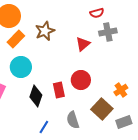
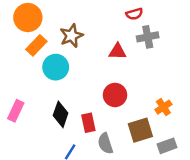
red triangle: (83, 44) -> (117, 51), turned 42
cyan circle: (21, 67) -> (56, 67), moved
red rectangle: (59, 90) -> (88, 123), moved
brown square: (102, 109) -> (140, 130), turned 30

